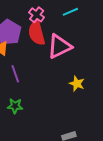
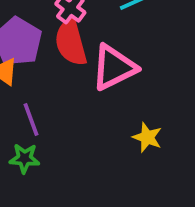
green star: (15, 106) -> (24, 158), moved

